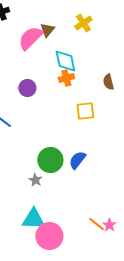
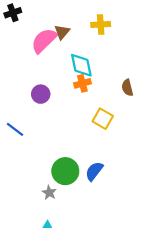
yellow cross: (83, 23) -> (101, 25), turned 30
yellow square: (85, 111) -> (103, 119), turned 36

